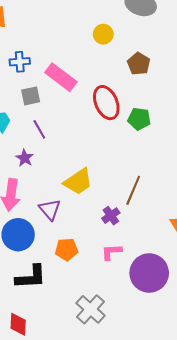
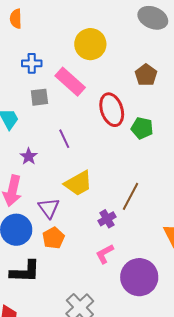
yellow circle: (103, 34) -> (90, 44), moved, size x1.6
purple line: (39, 129) -> (64, 139), moved
orange pentagon: (66, 249) -> (53, 238), moved, turned -30
pink L-shape: (112, 252) -> (105, 254), turned -30

